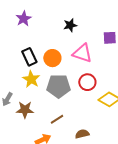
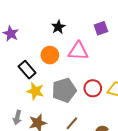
orange circle: (52, 58) -> (50, 55), moved
red circle: (87, 82) -> (93, 88), moved

